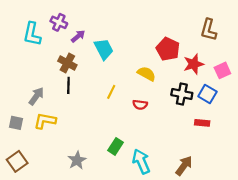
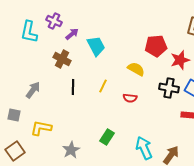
red pentagon: (168, 49) -> (156, 46), turned -30
black line: (68, 85) -> (73, 87), moved
yellow L-shape: (45, 121) -> (41, 128), moved
cyan arrow: (141, 161) -> (144, 148), moved

